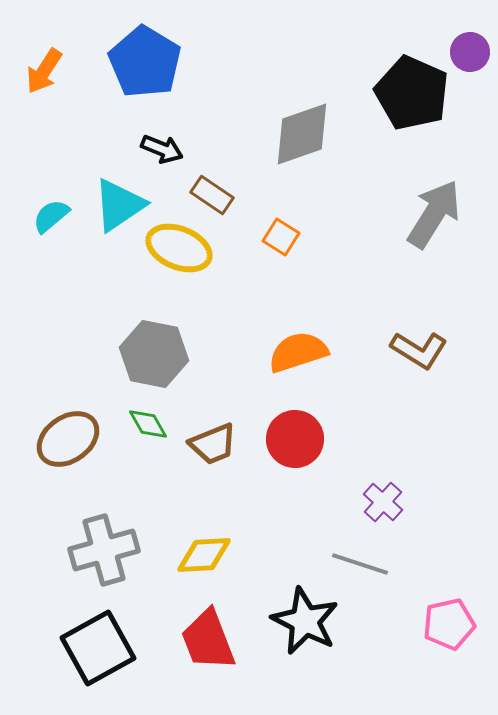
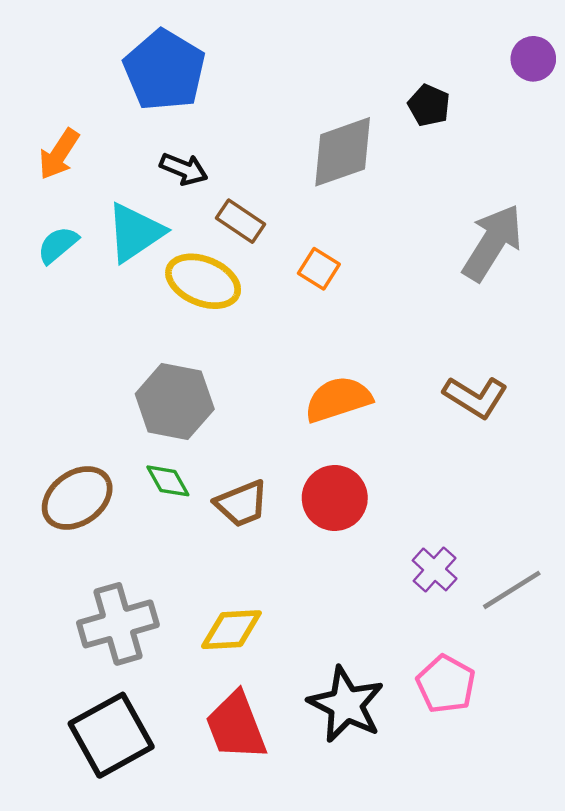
orange arrow: (44, 71) -> (59, 154), moved
black pentagon: (412, 93) -> (429, 105), moved, size x0.5
gray line: (360, 564) -> (512, 590), moved, turned -50
pink pentagon: (449, 624) -> (446, 684), moved, turned -30

